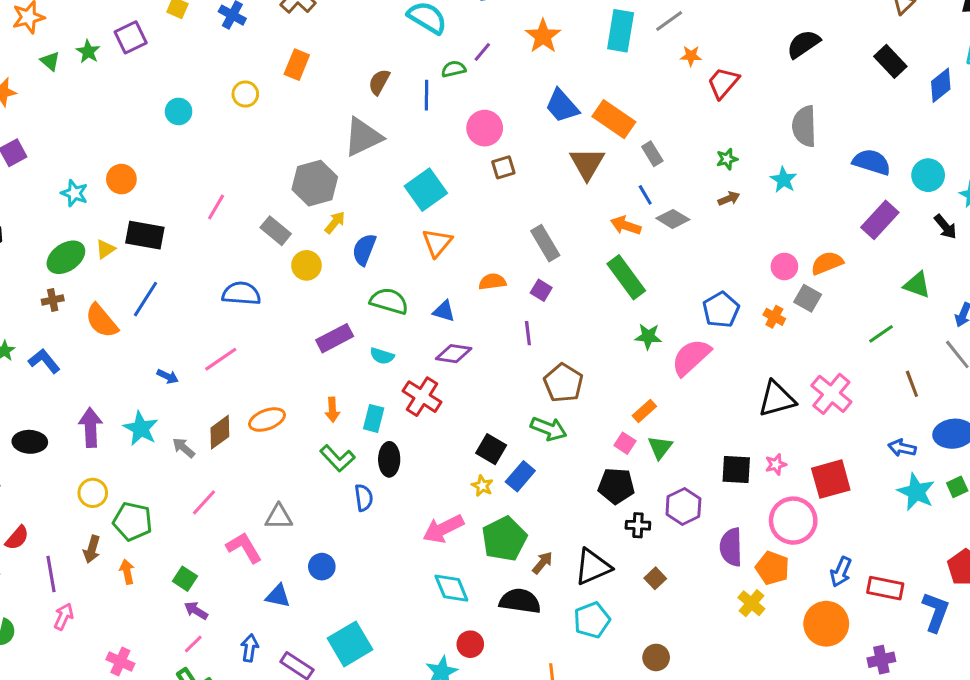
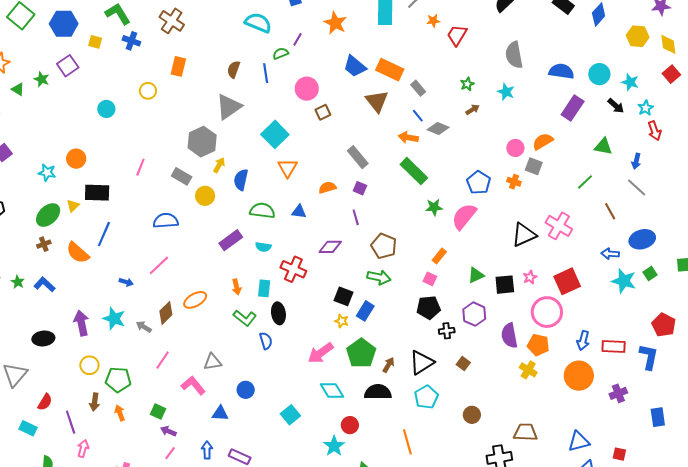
purple diamond: (454, 354) -> (330, 247), moved
green triangle: (660, 447) -> (476, 275), moved, turned 36
cyan square: (350, 644) -> (290, 415), moved, size x0.7

